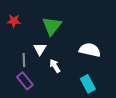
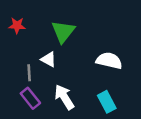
white triangle: (40, 49) -> (49, 59), turned -32
white arrow: (55, 66) -> (64, 97), moved, size x1.5

